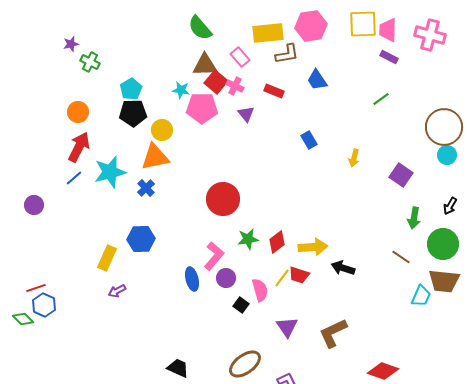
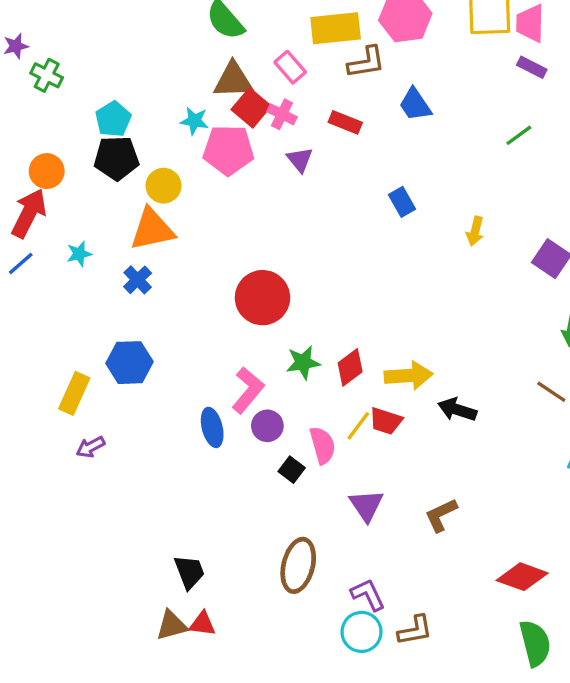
orange circle: (78, 112) -> (47, 171), moved
cyan star: (110, 172) -> (79, 254), size x0.5
brown L-shape: (333, 333) -> (441, 515), size x0.7
brown ellipse: (245, 364) -> (298, 565), turned -40
black trapezoid: (178, 368) -> (189, 572), turned 45

